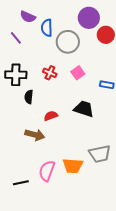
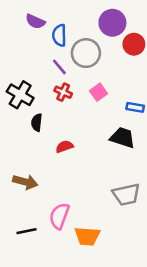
purple line: (16, 38) -> (59, 67), moved
black cross: (16, 75) -> (20, 95), turned 30
black trapezoid: (84, 109) -> (123, 138), moved
brown arrow: (35, 135) -> (25, 182), moved
orange trapezoid: (73, 166) -> (87, 236), moved

